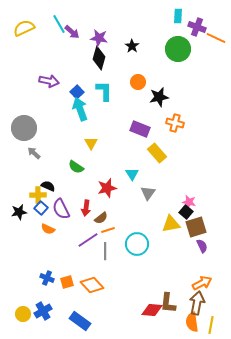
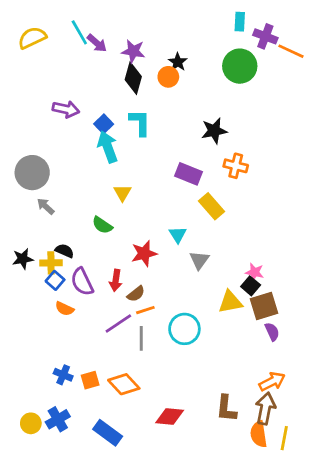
orange circle: (138, 82) -> (168, 77), moved
black star: (19, 212) -> (23, 259), moved
red diamond: (152, 310) -> (170, 417), moved

